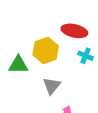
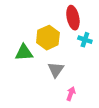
red ellipse: (74, 31) -> (73, 18), turned 70

